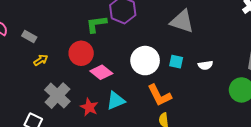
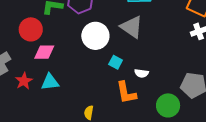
white circle: (145, 61) -> (95, 36), moved
pink diamond: (101, 72) -> (44, 52), turned -55
orange L-shape: (159, 95) -> (126, 93), moved

